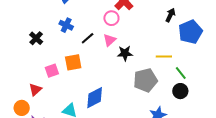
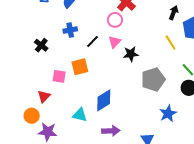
blue cross: (66, 25) -> (70, 30), turned -32
yellow line: (164, 57) -> (171, 43), moved, turned 63
pink square: (52, 71) -> (59, 76), turned 32

